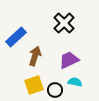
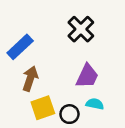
brown arrow: (35, 56) -> (30, 79), moved
purple trapezoid: (69, 60) -> (87, 76), turned 140

